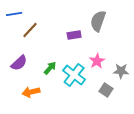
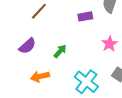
cyan cross: (74, 75) -> (86, 82), moved

